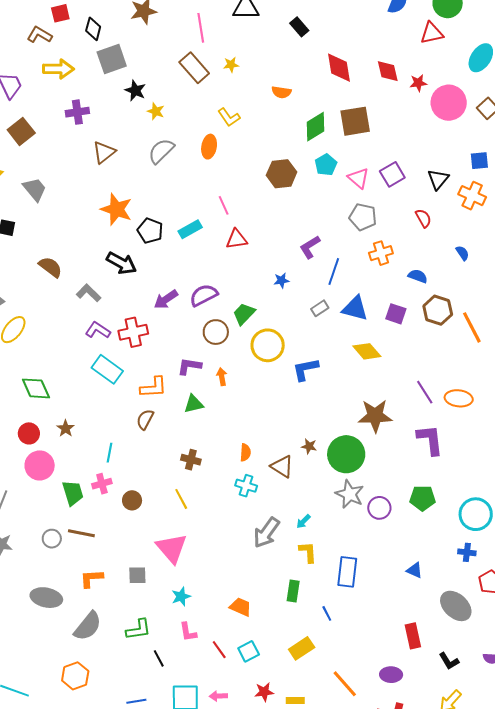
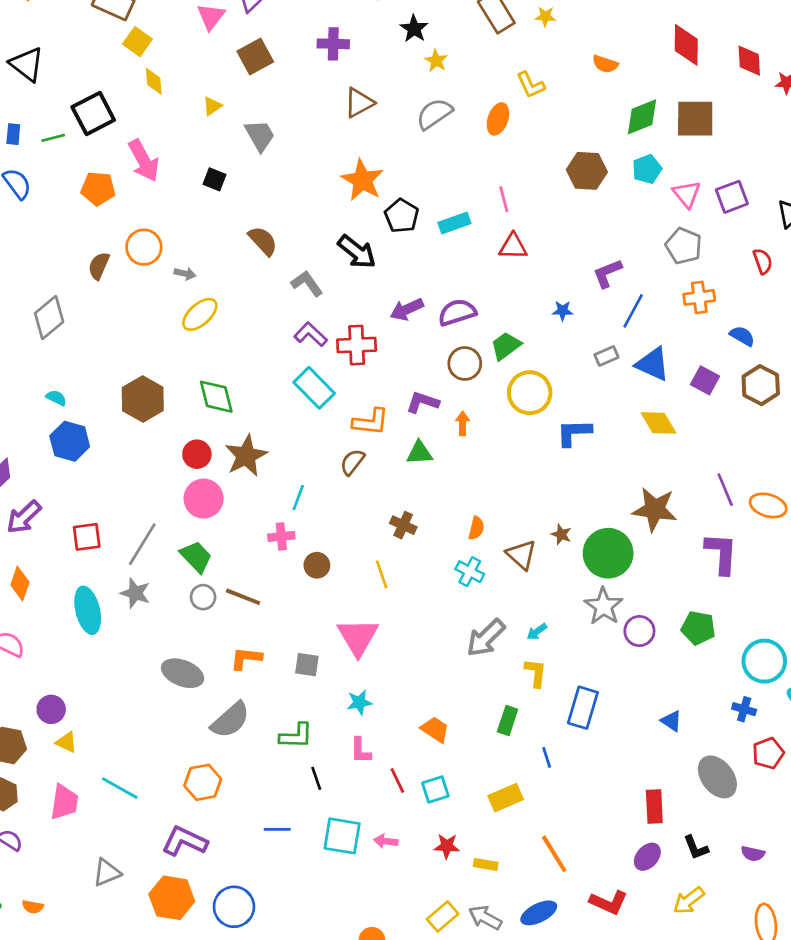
brown star: (66, 428) -> (246, 456), size x1.8
green trapezoid: (73, 493) -> (196, 557), moved, turned -36
purple ellipse: (391, 675) -> (647, 857), moved, turned -60

